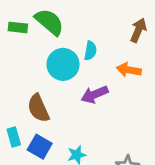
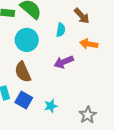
brown arrow: (138, 30) -> (82, 16), moved, turned 114
cyan circle: (63, 64) -> (27, 40), moved

